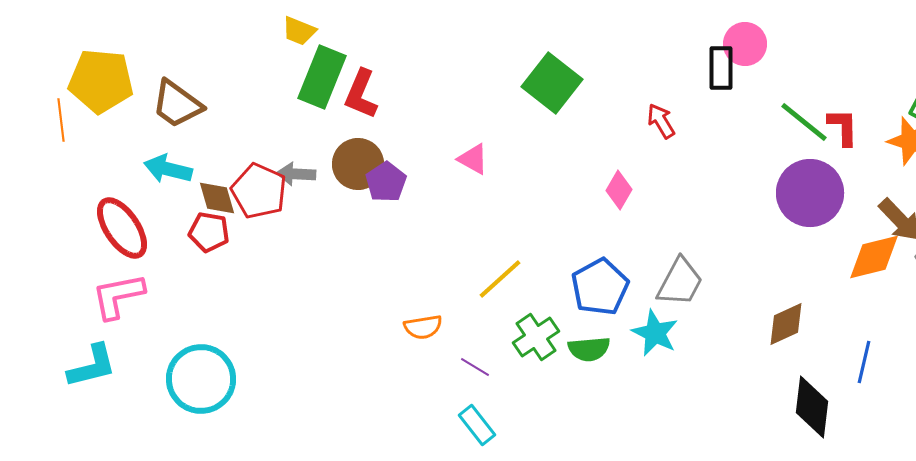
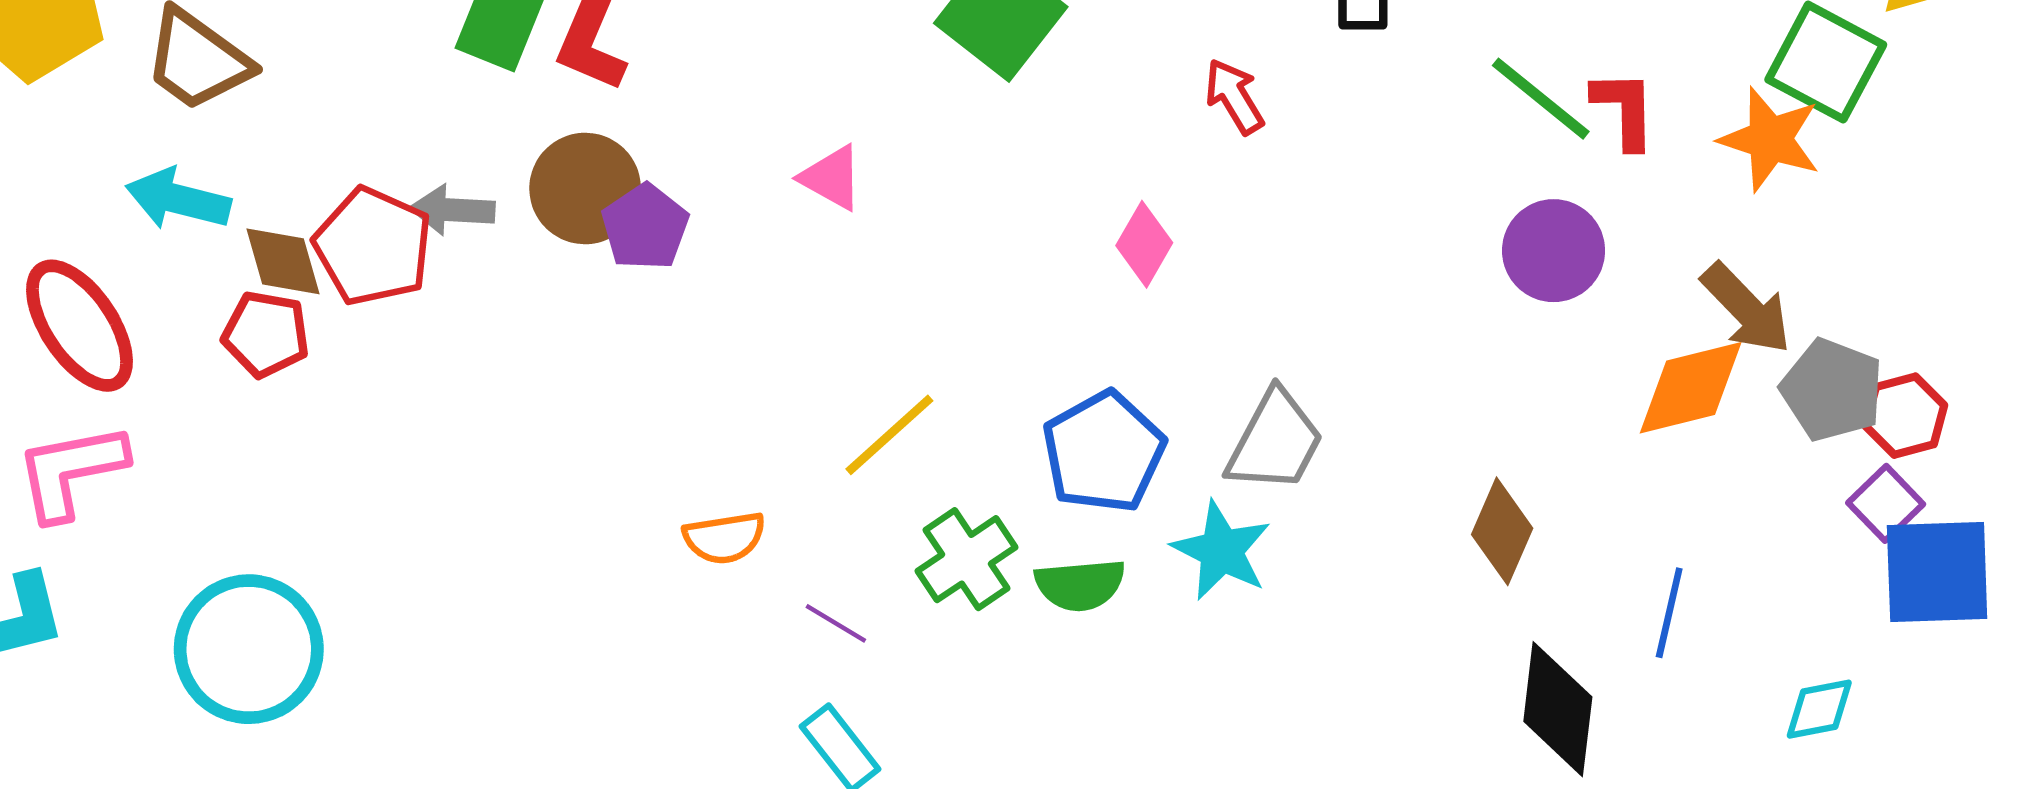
purple circle: (810, 193) -> (1554, 251), size x0.7
brown diamond: (786, 324) -> (1502, 531), turned -42

